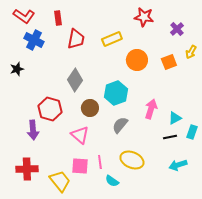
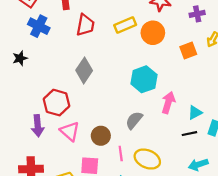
purple cross: (177, 29) -> (197, 14), turned 32
orange circle: (137, 60) -> (153, 33), moved
cyan hexagon: (116, 93) -> (144, 79), moved
brown circle: (90, 108) -> (101, 136), moved
pink triangle: (80, 135) -> (70, 131), moved
pink line: (100, 162) -> (121, 153), moved

